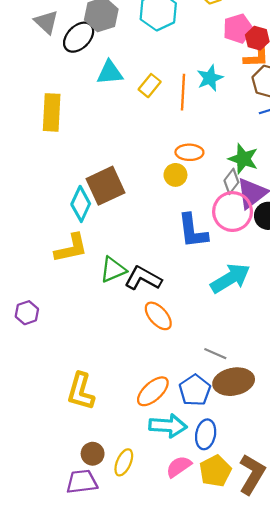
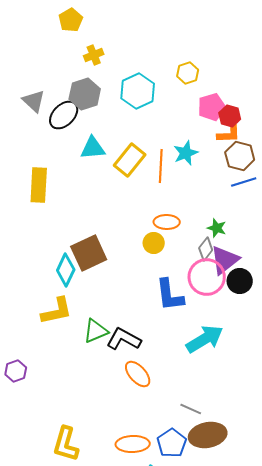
yellow rectangle: (150, 86) -> (130, 160), size x1.5
green star: (243, 159) -> (217, 228), size x0.7
orange ellipse: (153, 391) -> (133, 444), turned 40

